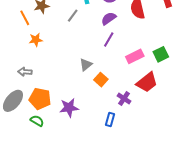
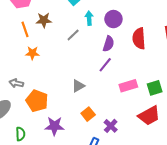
purple semicircle: (109, 18) -> (108, 44), turned 133
orange square: (101, 80) -> (88, 114), moved
red trapezoid: (147, 82) -> (149, 116), moved
orange pentagon: (40, 99) -> (37, 101), moved
green semicircle: (37, 121) -> (20, 134), turned 48

